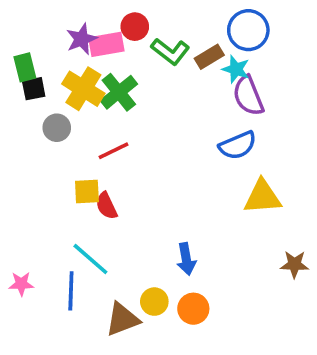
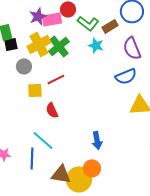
cyan star: (236, 69) -> (96, 45), moved
yellow cross: (83, 89) -> (39, 44), turned 30
yellow square: (87, 192) -> (35, 90), moved
yellow circle: (154, 302) -> (79, 179), moved, size x1.6
orange circle: (193, 309) -> (92, 168), moved
brown triangle: (122, 319) -> (61, 174), turned 30

